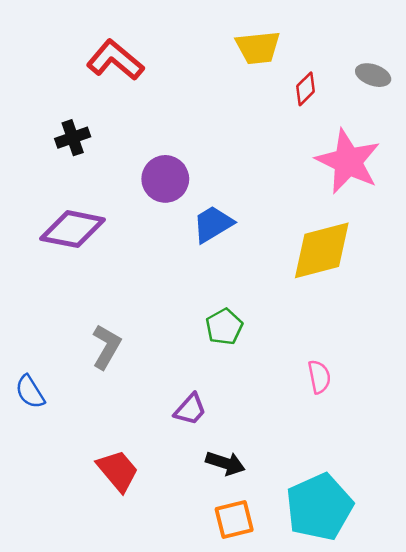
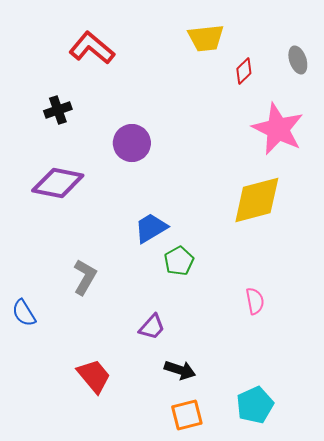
gray ellipse: (373, 75) -> (298, 60), turned 52
blue trapezoid: (213, 224) -> (151, 228), moved
cyan pentagon: (319, 507) -> (255, 405), size x0.7

